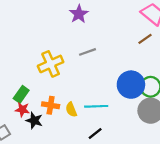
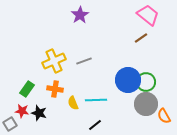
gray line: (87, 52) -> (84, 61), moved
orange cross: (51, 105) -> (55, 89), moved
red star: (22, 110) -> (22, 111), moved

